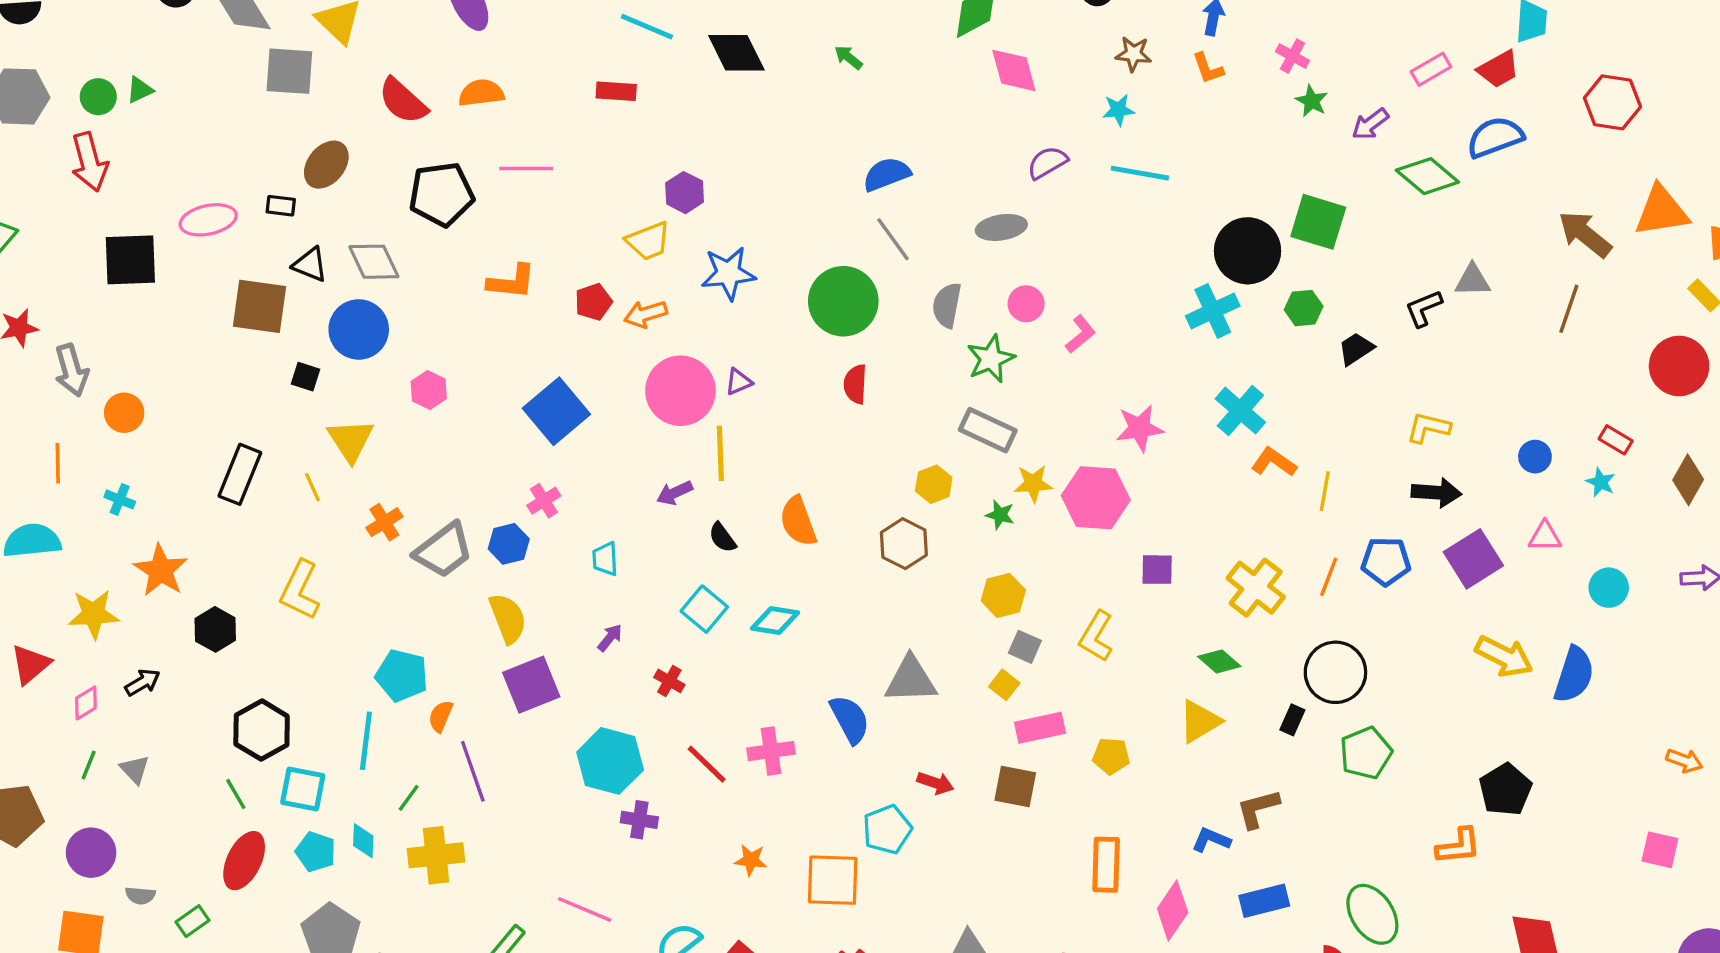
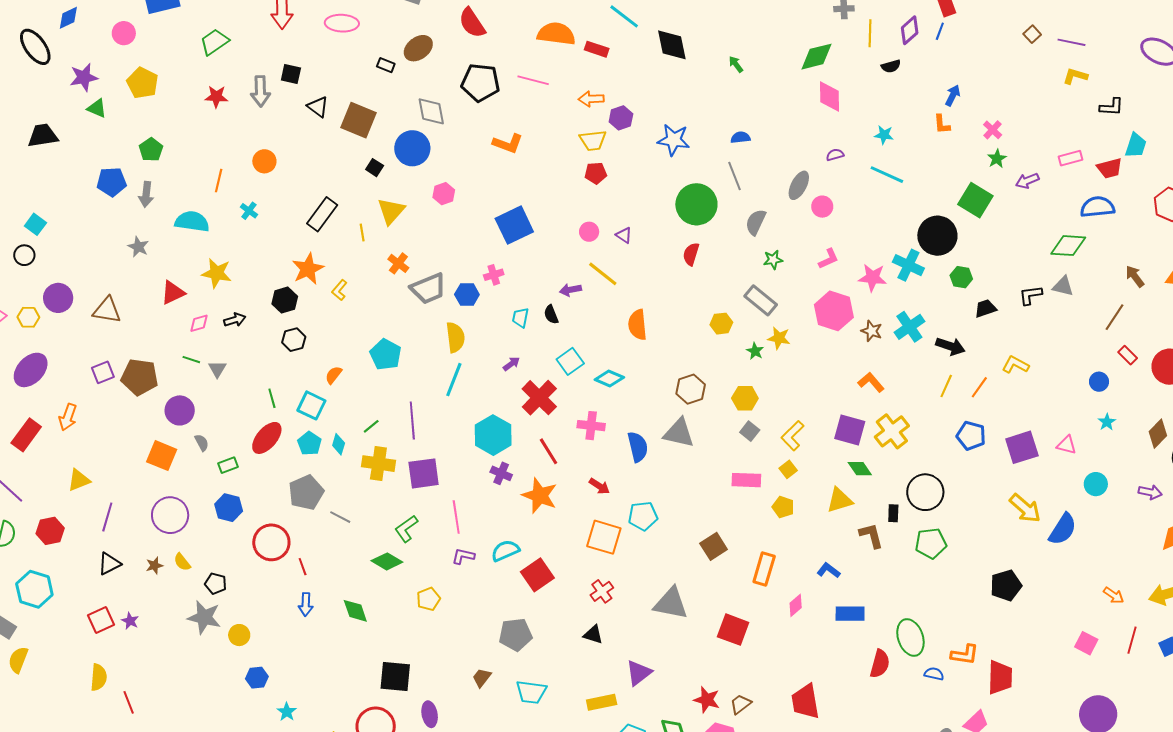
brown star: (1133, 54) -> (872, 331), moved
orange semicircle: (481, 93) -> (556, 34), moved, size x1.4
purple semicircle: (1047, 163) -> (835, 155), size x0.7
blue semicircle: (887, 174) -> (740, 137), size x0.7
green diamond: (1427, 176) -> (1068, 246), moved, turned -51
pink ellipse: (208, 220) -> (342, 23), moved
green square: (1318, 222) -> (975, 200), moved
gray ellipse: (1001, 227) -> (799, 185), turned -68
brown arrow: (1585, 234) -> (1135, 276), size x0.7
black square: (130, 260) -> (291, 74), size x0.6
black triangle: (310, 265) -> (318, 107), moved
blue star: (728, 273) -> (674, 140), moved
red pentagon: (593, 302) -> (596, 173), moved
pink circle: (1026, 304) -> (822, 207), moved
cyan cross: (1213, 311) -> (908, 265), turned 36
orange arrow: (646, 314) -> (591, 99), moved
green star: (991, 359) -> (773, 260), size x0.7
gray arrow: (72, 370) -> (260, 91), moved
purple triangle: (738, 382) -> (624, 235), turned 42
pink circle: (680, 391) -> (589, 232), size x0.5
pink star: (1140, 428) -> (873, 278), moved
red rectangle: (1616, 440) -> (1128, 355), moved
yellow line: (720, 453) -> (603, 274), turned -64
blue circle: (1535, 457) -> (1099, 382), moved
orange L-shape: (1274, 462) -> (871, 382), moved
black arrow: (1436, 493) -> (950, 346), moved
pink hexagon: (1096, 498) -> (834, 311), moved
orange cross: (384, 522) -> (398, 263), turned -35
black semicircle: (722, 538) -> (551, 315), moved
brown hexagon: (904, 544) -> (691, 389), moved
orange star: (161, 570) -> (308, 269), moved
purple square: (1157, 570) -> (850, 430), moved, size x1.5
orange line: (1329, 577) -> (979, 387), moved
yellow L-shape: (300, 590) -> (339, 290), size x0.6
red cross: (669, 681) -> (539, 398), size x2.0
purple square: (531, 685) -> (424, 473), moved
yellow square: (1004, 685) -> (788, 469), moved
orange semicircle: (441, 716) -> (333, 375), moved
black rectangle: (1292, 720) -> (893, 513), turned -36
black hexagon: (262, 730) -> (294, 340), moved, size x0.7
cyan line: (366, 741) -> (454, 380), moved
pink cross: (771, 751) -> (591, 426), moved
green line: (89, 765) -> (191, 360), turned 72
red arrow: (935, 783) -> (599, 486), moved
brown square: (1015, 787) -> (714, 546), moved, turned 32
brown L-shape: (1258, 809) -> (871, 536), moved, turned 76
orange L-shape: (1458, 846) -> (965, 655), moved
orange star: (751, 860) -> (540, 496), moved, size x1.8
gray semicircle: (140, 895) -> (202, 443), turned -138
pink line: (585, 909) -> (456, 517), turned 44
pink diamond: (1173, 910) -> (796, 605), size x0.7

